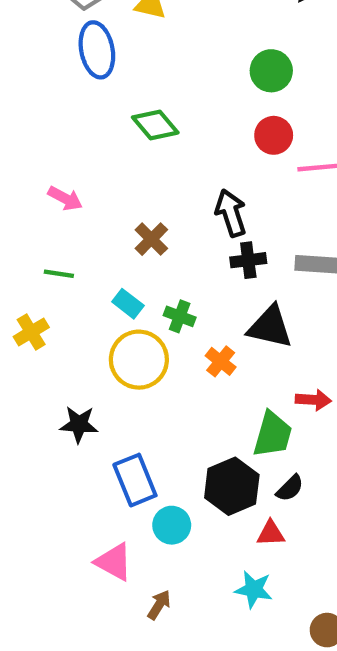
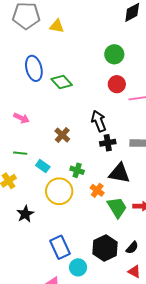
blue ellipse: (97, 50) -> (34, 68), moved
cyan rectangle: (128, 304) -> (43, 166), moved
black star: (79, 424) -> (25, 214), moved, turned -30
green trapezoid: (273, 434) -> (117, 207), moved, turned -45
red triangle: (271, 533) -> (134, 272), moved, turned 32

